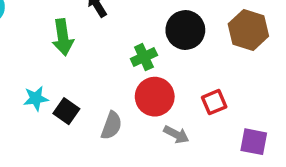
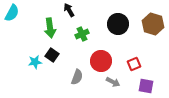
green cross: (144, 57) -> (82, 34), moved
black square: (66, 111) -> (52, 55), moved
purple square: (254, 142) -> (146, 86), moved

